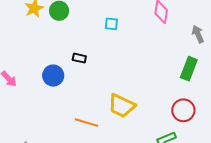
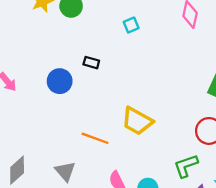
cyan square: (111, 24) -> (131, 25), turned -32

